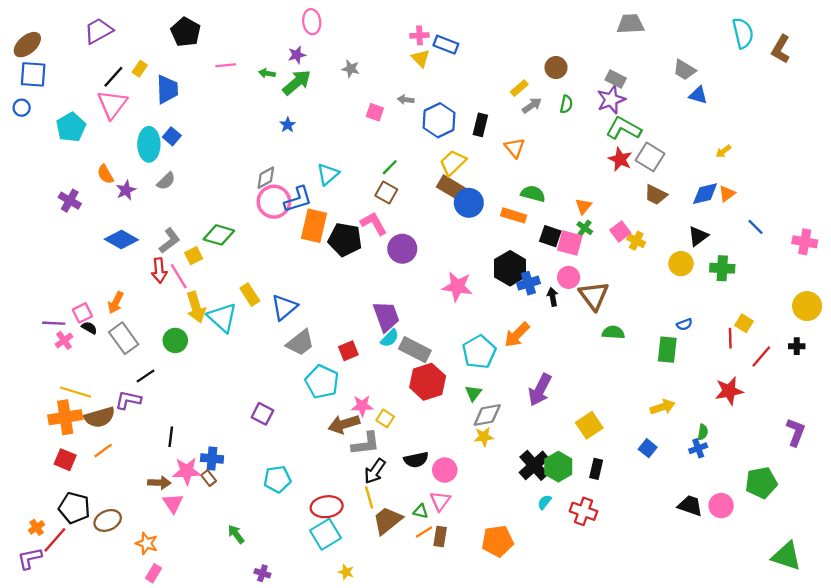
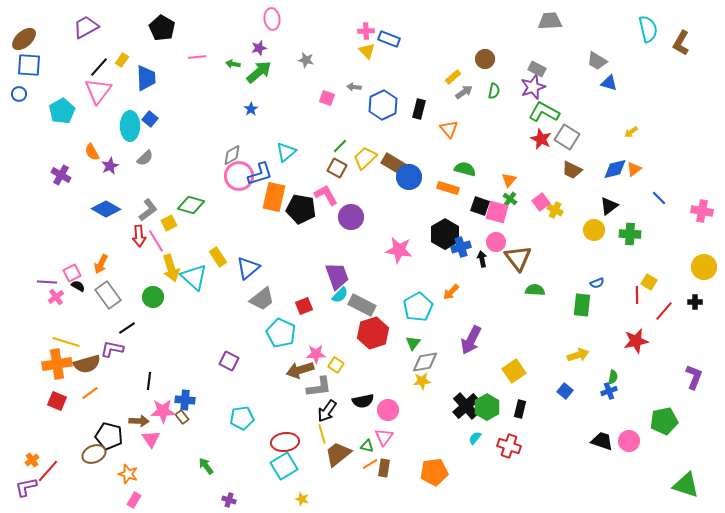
yellow trapezoid: (453, 163) -> (365, 158), moved
orange arrow: (517, 335) -> (451, 292), size x0.7
black pentagon: (74, 508) -> (109, 436), moved

